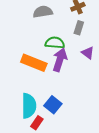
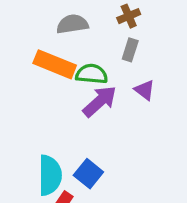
purple arrow: (60, 60) -> (100, 101), turned 30
orange rectangle: (34, 63) -> (55, 64), moved

